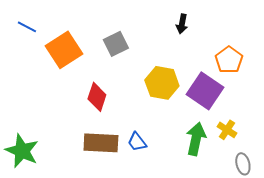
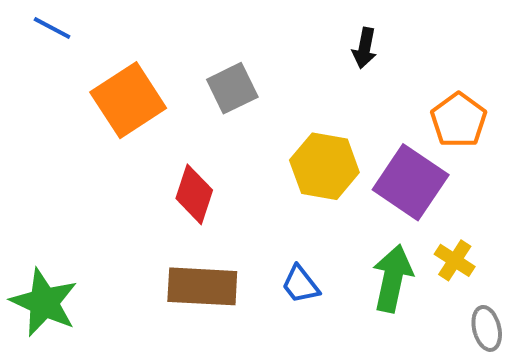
blue line: (27, 27) -> (52, 28), moved
blue trapezoid: (137, 142) -> (300, 284), moved

